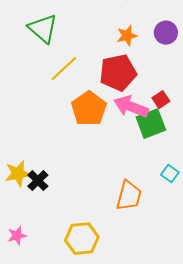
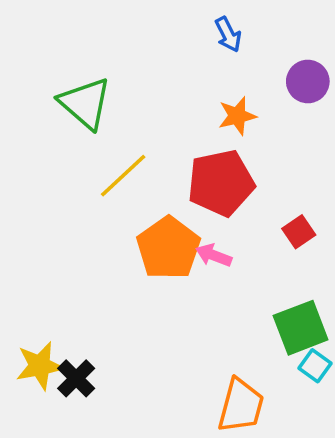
purple circle: (166, 33) -> (308, 81), moved
pink arrow: (131, 107) -> (214, 255), moved, size x0.6
green square: (151, 124) -> (301, 328), moved

